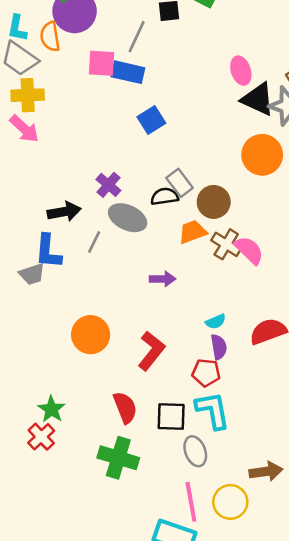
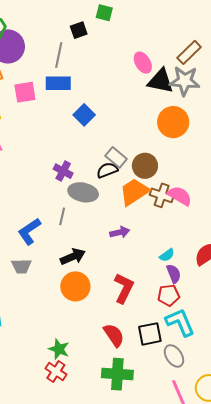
pink square: (102, 63) -> (25, 92), moved
black arrow: (64, 212) -> (73, 257), moved
orange trapezoid: (193, 232) -> (134, 192), size x1.4
blue L-shape: (48, 251) -> (29, 231), turned 64
gray trapezoid: (32, 274) -> (21, 266), moved, turned 30

